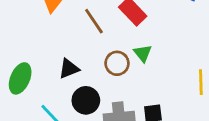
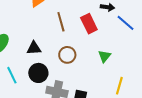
green triangle: (143, 53) -> (104, 56), moved

